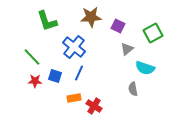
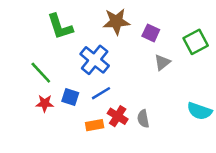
cyan semicircle: (145, 68) -> (199, 111), moved
blue line: (79, 73) -> (101, 93), turned 35
gray semicircle: (133, 89) -> (143, 119), moved
red cross: (94, 106) -> (118, 116), moved

